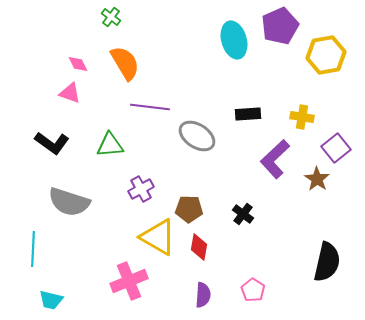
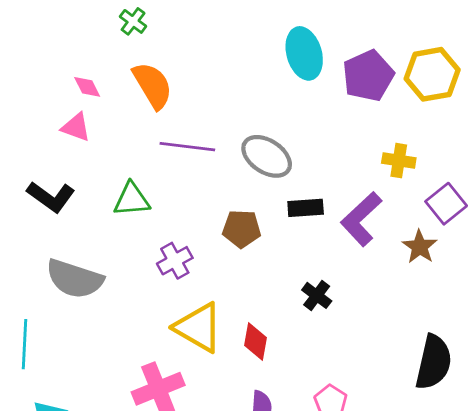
purple pentagon: (280, 26) -> (368, 76), moved
black rectangle: (248, 114) -> (306, 208), moved
gray ellipse: (197, 136) -> (267, 156), moved
brown pentagon: (189, 209) -> (242, 229), moved

